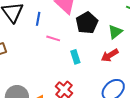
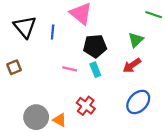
black pentagon: (87, 23) -> (95, 46), moved, turned 30
pink line: (53, 38) -> (70, 69), moved

